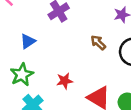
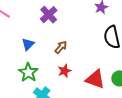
brown arrow: (98, 43) -> (61, 47), moved, turned 96

